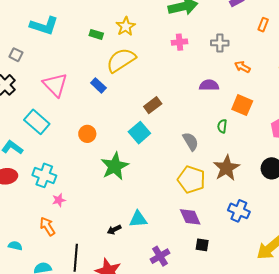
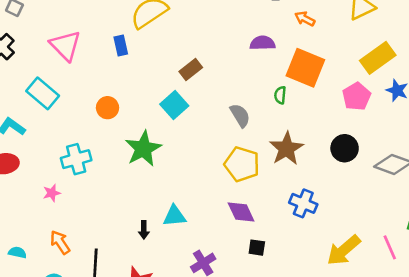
blue rectangle: (98, 85) -> (121, 45), turned 35
orange square: (242, 105) -> (305, 68), size x1.4
cyan cross: (44, 175) -> (76, 159), moved, turned -35
pink star: (59, 200) -> (52, 193), moved
orange arrow: (47, 226) -> (60, 242), moved
black arrow: (114, 230) -> (144, 230), turned -64

